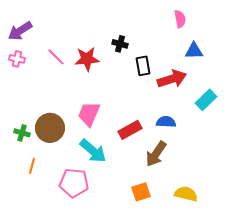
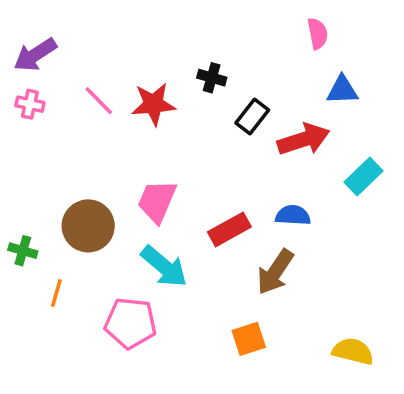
black rectangle: (143, 66) -> (252, 116), turned 48
green cross: (22, 133) -> (23, 251), moved
yellow semicircle: (186, 194) -> (353, 351), moved

